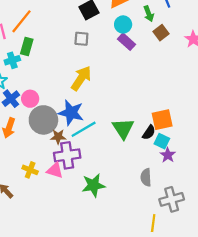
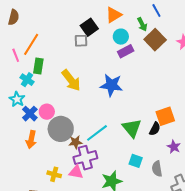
brown square: (161, 33) -> (155, 40), size x1.5
gray square: (81, 39) -> (81, 41), moved
purple rectangle: (126, 42) -> (126, 51), turned -63
cyan cross: (12, 60) -> (27, 80), turned -32
yellow arrow: (81, 78) -> (71, 80), moved, turned 115
blue star: (71, 113) -> (111, 85), moved
cyan square: (162, 141) -> (136, 161), moved

